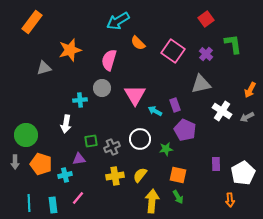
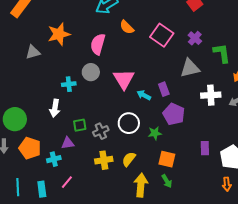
green L-shape: (233, 44) -> (222, 53), moved
white cross: (222, 111) -> (211, 95), turned -36
orange arrow: (230, 200) -> (227, 184), moved

